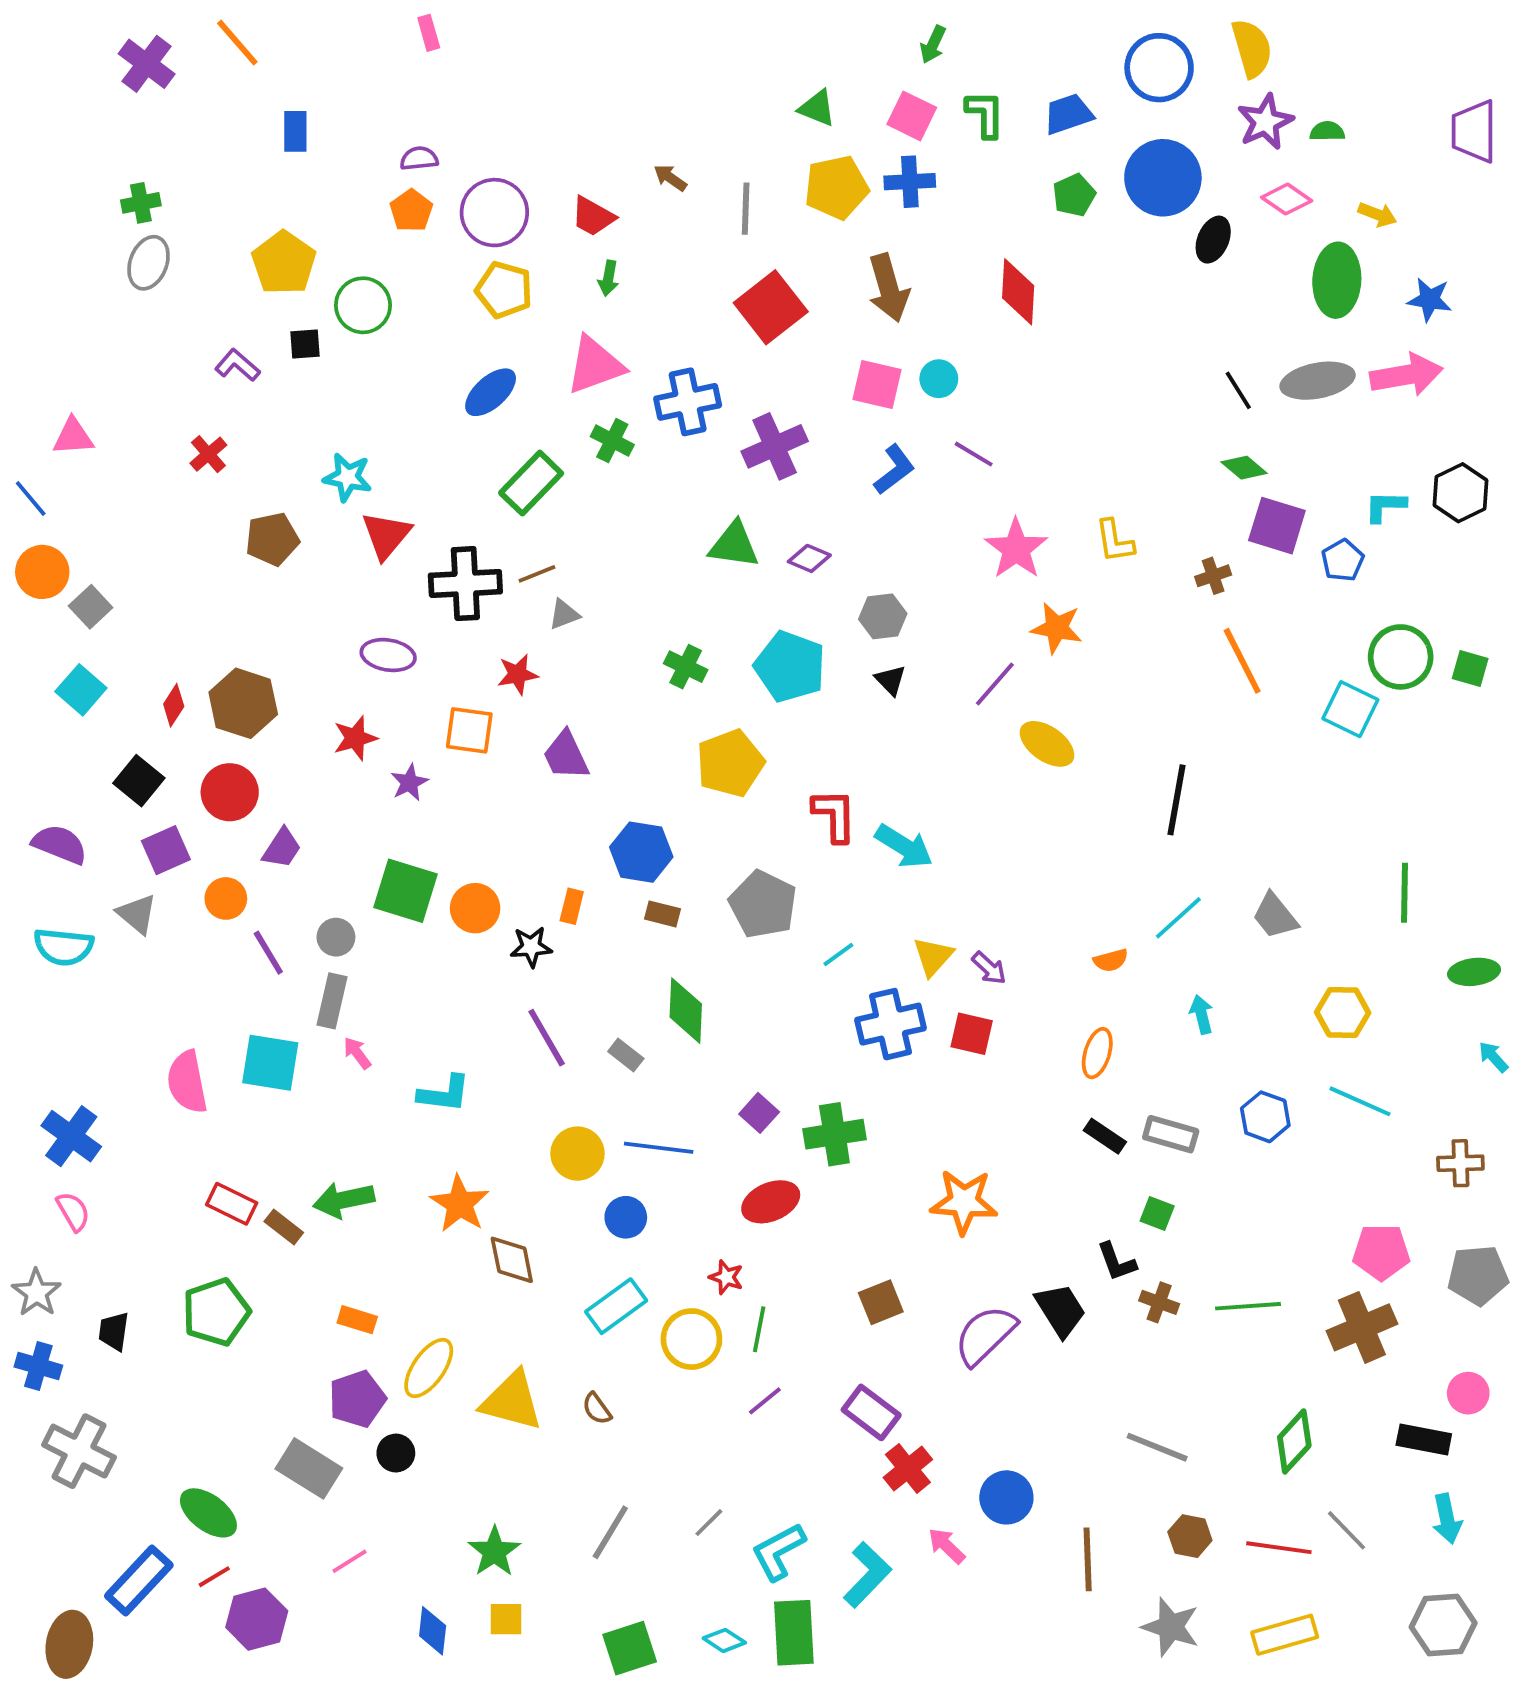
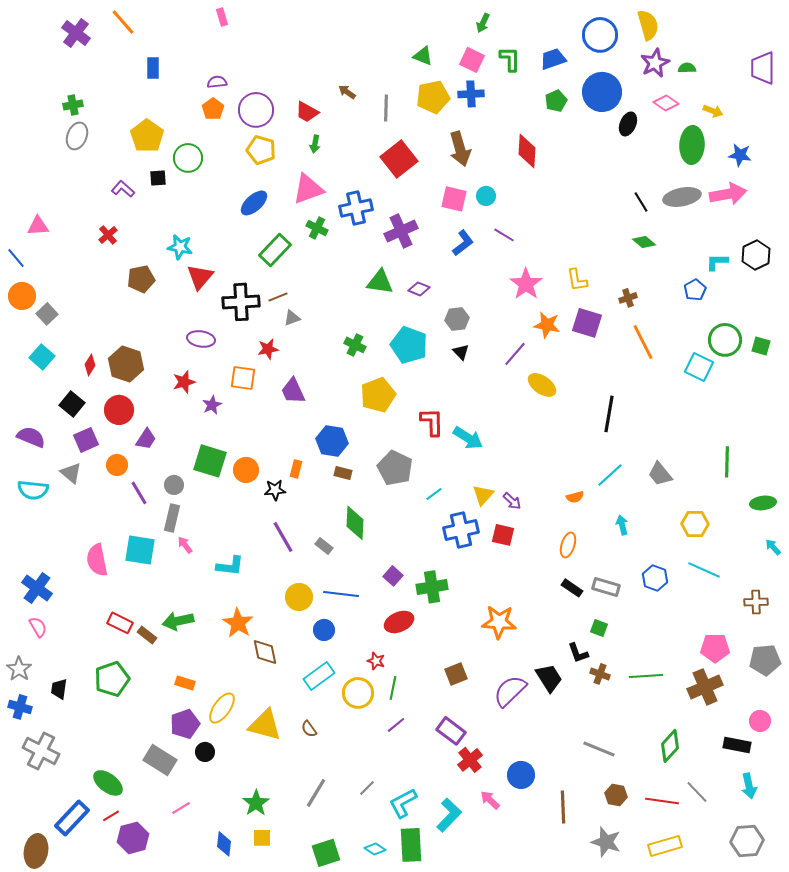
purple square: (1277, 526) -> (587, 323), moved

